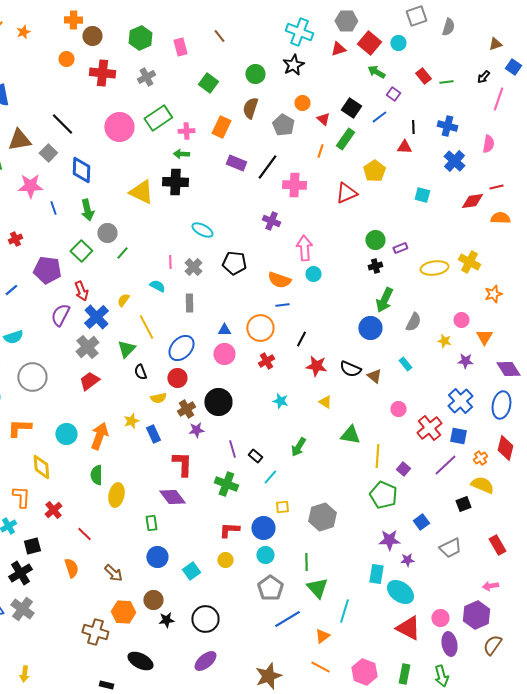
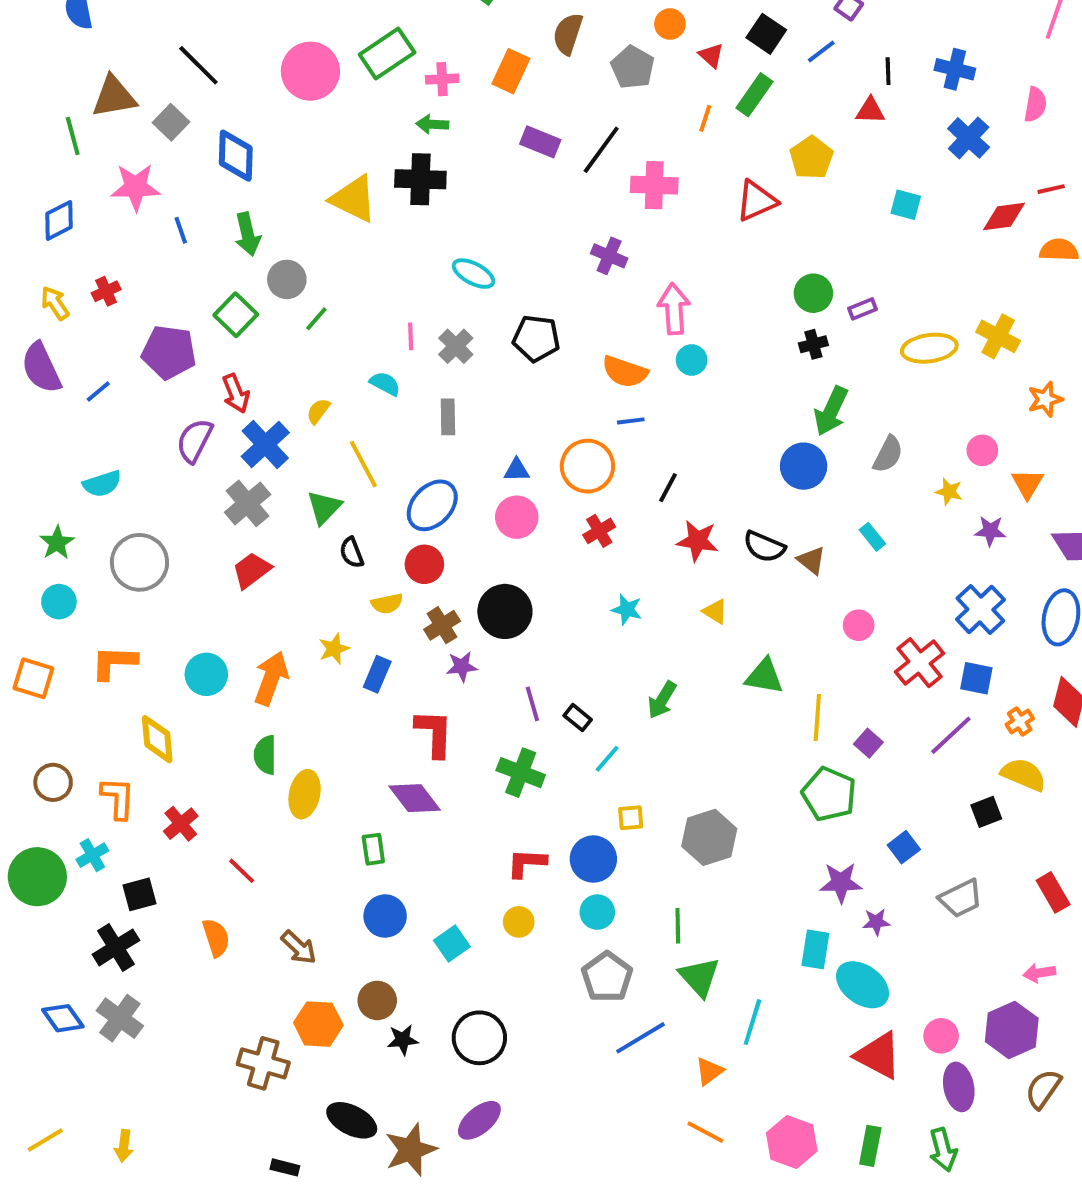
blue rectangle: (153, 434) -> (377, 674), turned 48
brown star: (268, 676) -> (411, 1150), moved

